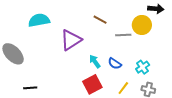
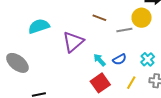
blue semicircle: (115, 64) -> (119, 59), turned -56

